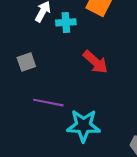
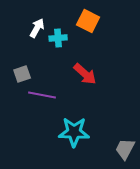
purple line: (48, 103) -> (42, 95), moved

